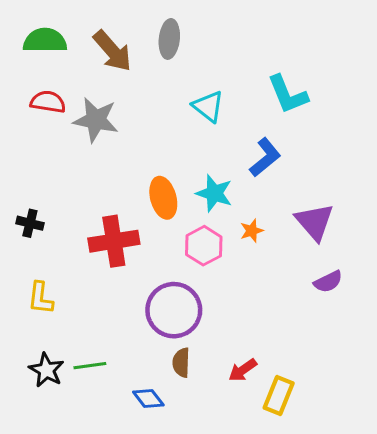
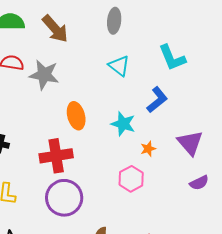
gray ellipse: (169, 39) -> (114, 21), moved
orange ellipse: (163, 198) -> (76, 116), moved
pink hexagon: (204, 246) -> (131, 179), moved
purple circle: (174, 310) -> (64, 198), moved

